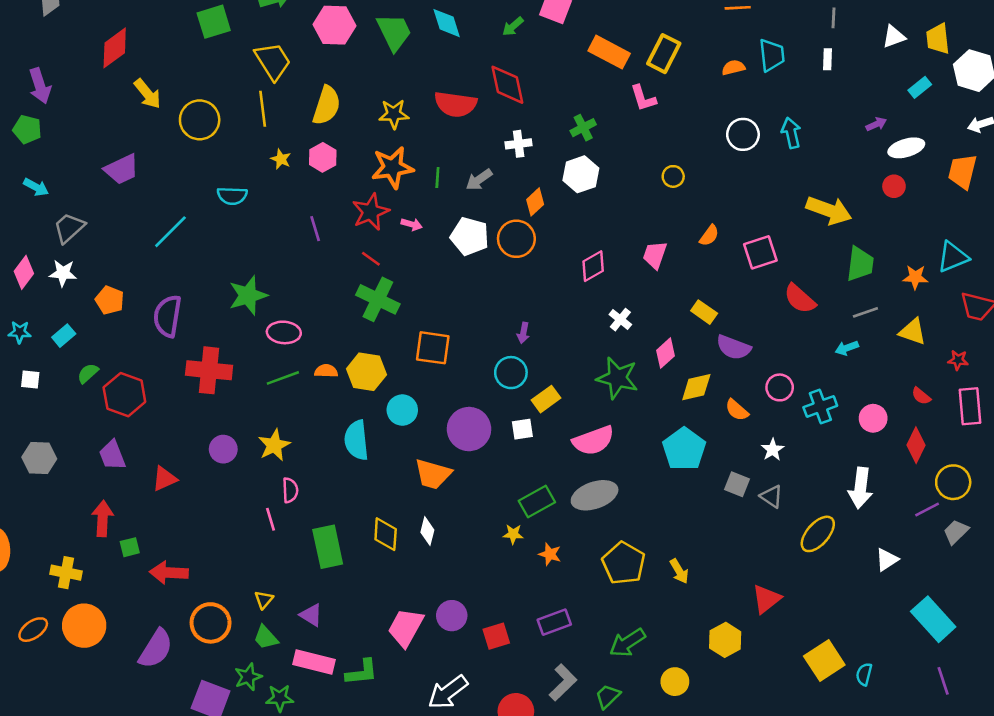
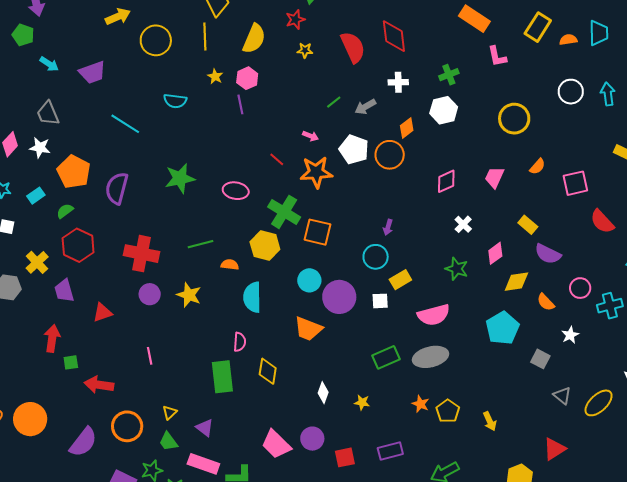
yellow rectangle: (664, 54) -> (538, 27), moved
yellow arrow: (148, 94) -> (118, 17), turned -80
red semicircle: (456, 104) -> (353, 47), turned -128
yellow star: (394, 114) -> (305, 50), size x0.7
orange star: (392, 167) -> (316, 172), moved
yellow circle: (673, 176) -> (514, 119), size x1.8
green line: (437, 177) -> (334, 102), turned 42
cyan arrow: (36, 187) -> (49, 64), moved
red star: (371, 212) -> (295, 20), moved, size x0.7
gray trapezoid: (69, 228) -> (48, 113), turned -76
purple line: (315, 229) -> (240, 104), moved
cyan line: (170, 232) -> (125, 124), turned 72
green cross: (378, 299) -> (284, 212), moved
orange pentagon: (110, 300) -> (74, 172), size x1.5
pink ellipse: (284, 332) -> (236, 191), moved
red cross: (209, 370) -> (141, 254), moved
orange semicircle: (326, 371) -> (230, 265), moved
green semicircle: (88, 373) -> (65, 211), moved
green star: (617, 378) -> (457, 269), size x0.7
cyan circle: (402, 410) -> (309, 280), moved
yellow star: (274, 445) -> (189, 295), turned -30
pink semicircle: (290, 490) -> (240, 342), moved
gray triangle: (771, 496) -> (562, 396), moved
pink line: (270, 519) -> (150, 356), moved
white diamond: (427, 531) -> (323, 393), moved
yellow star: (513, 534) -> (362, 402), moved
orange star: (550, 554) -> (421, 404), moved
yellow pentagon: (624, 563) -> (448, 411), size x0.7
yellow cross: (66, 573) -> (37, 262), moved, turned 30
pink trapezoid: (406, 628) -> (276, 444), turned -80

